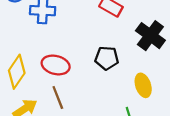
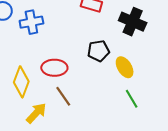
yellow ellipse: (143, 85) -> (125, 67), moved

